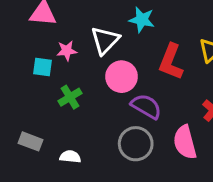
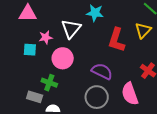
pink circle: (122, 77) -> (63, 58), moved
green cross: (70, 97) -> (49, 83), moved, turned -35
gray rectangle: (30, 141) -> (35, 97), moved

